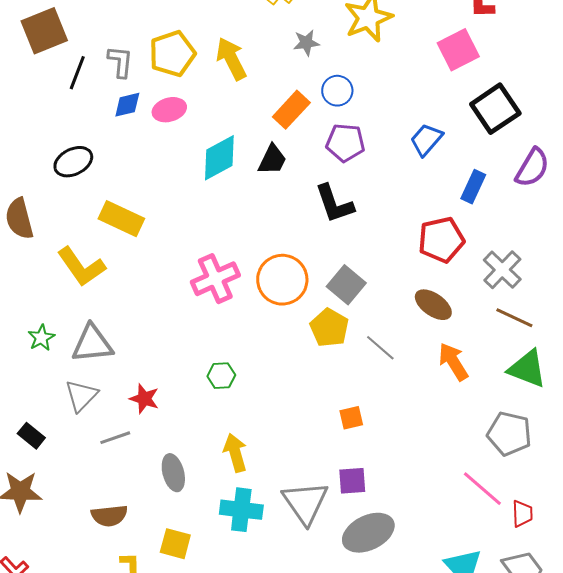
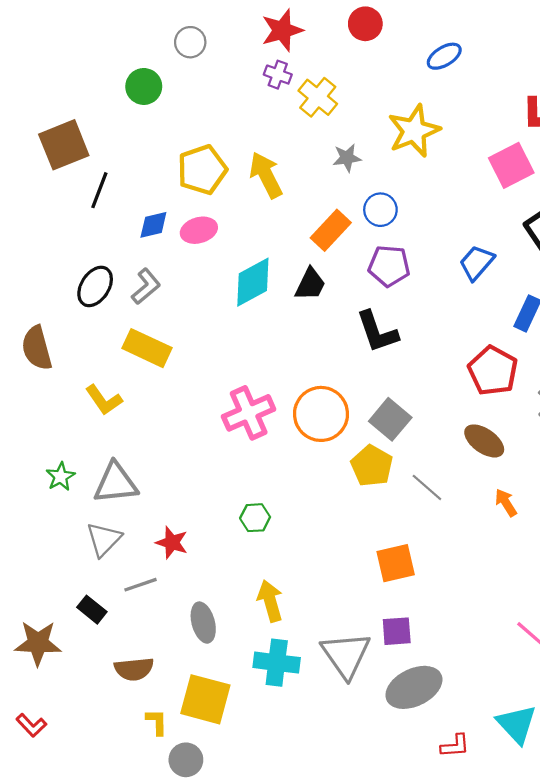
gray L-shape: (120, 62) -> (146, 286), moved, turned 44
black ellipse: (73, 162) -> (95, 286), turned -30
red pentagon: (441, 240) -> (493, 371), turned -30
yellow L-shape: (81, 267) -> (104, 400), size x0.7
orange arrow: (453, 362) -> (506, 503), size x0.7
orange square: (351, 418) -> (396, 563), size x1.5
black rectangle: (31, 436) -> (92, 610), moved
yellow square: (175, 544) -> (205, 699), size x1.5

